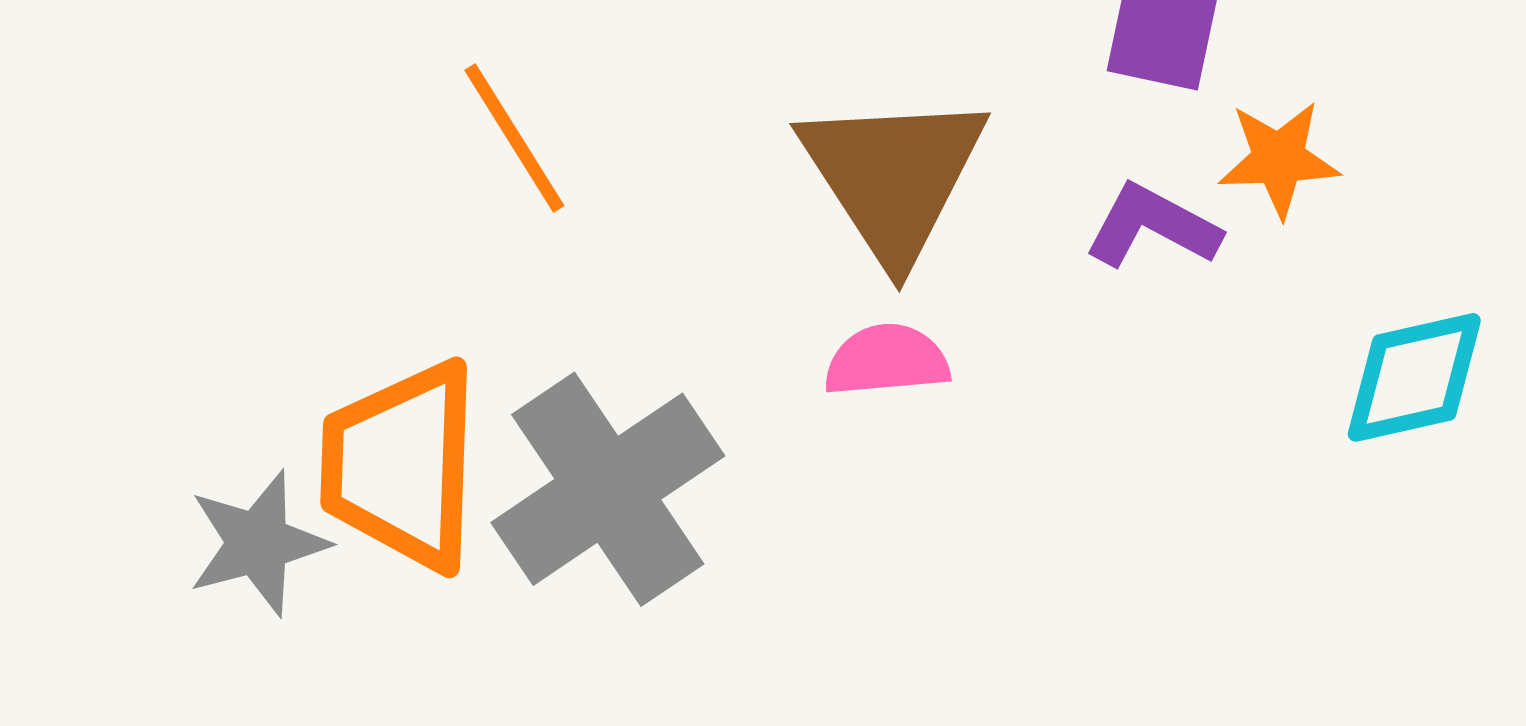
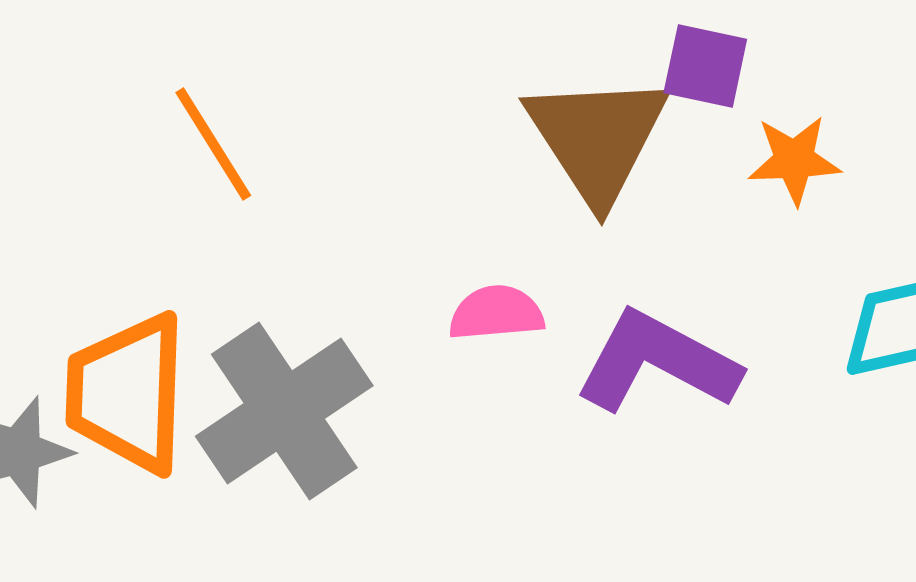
brown triangle: (893, 176) -> (597, 138), moved
purple L-shape: (1152, 226) -> (657, 362), moved, size x1.6

